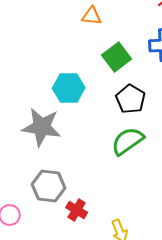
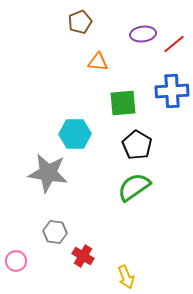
green square: (117, 57) -> (123, 103), turned 32
gray hexagon: (49, 186) -> (55, 232), size x0.7

